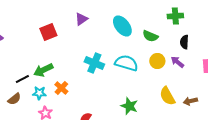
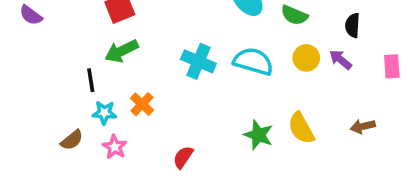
green arrow: (43, 70) -> (121, 51), moved
black line: (22, 79) -> (91, 80), moved, turned -72
yellow semicircle: (167, 96) -> (301, 128), moved
brown semicircle: (14, 99) -> (72, 140), moved

